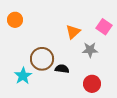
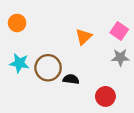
gray star: (90, 50) -> (120, 57), moved
cyan star: (23, 76) -> (19, 63), moved, turned -30

